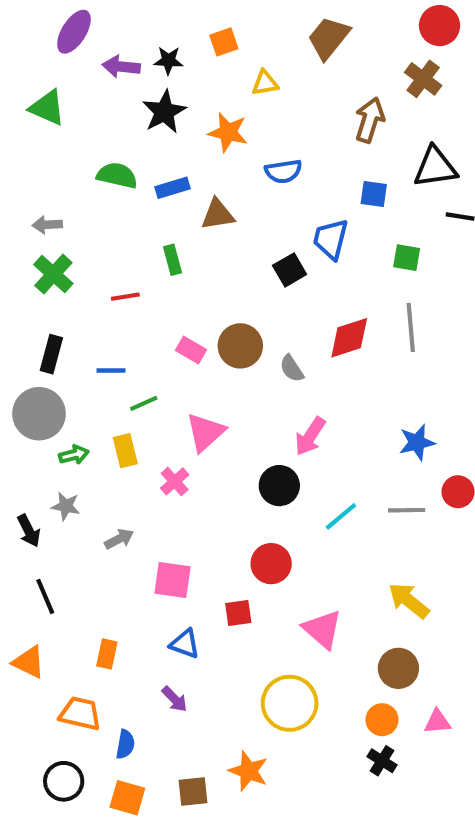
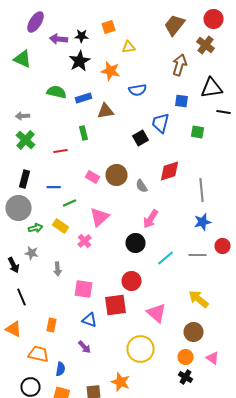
brown trapezoid: (329, 38) -> (174, 25), moved
gray line: (411, 327) -> (202, 190), moved
yellow rectangle: (125, 451) -> (60, 226), turned -42
gray arrow: (119, 539) -> (58, 269), turned 112
red square: (238, 613) -> (116, 305), size x1.6
pink triangle: (437, 722) -> (212, 358), turned 40

